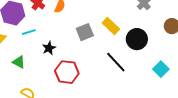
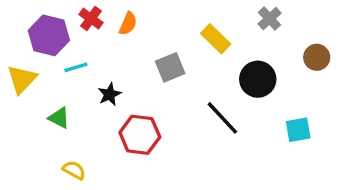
yellow rectangle: (111, 26) -> (216, 39), moved
cyan square: (161, 69) -> (298, 130), turned 35

